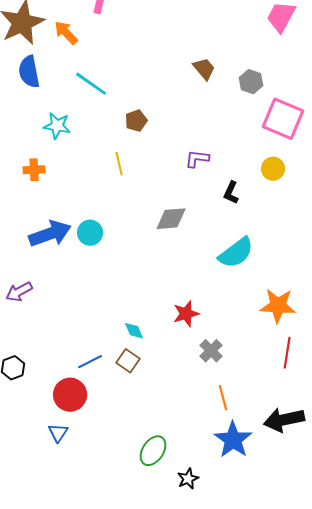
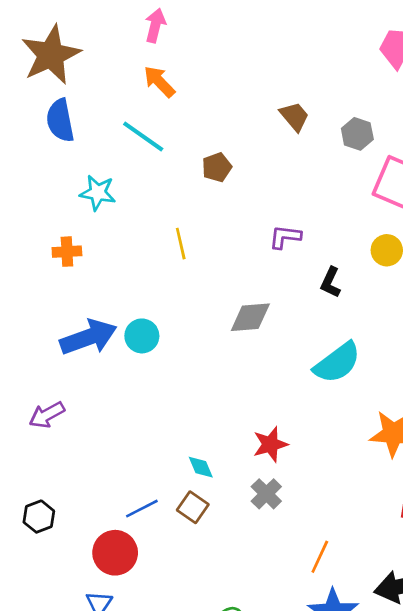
orange arrow: (66, 33) -> (159, 82), moved
brown pentagon: (136, 121) -> (217, 167), moved
gray cross: (211, 351) -> (266, 494), moved
orange line: (223, 398) -> (320, 557), turned 40

